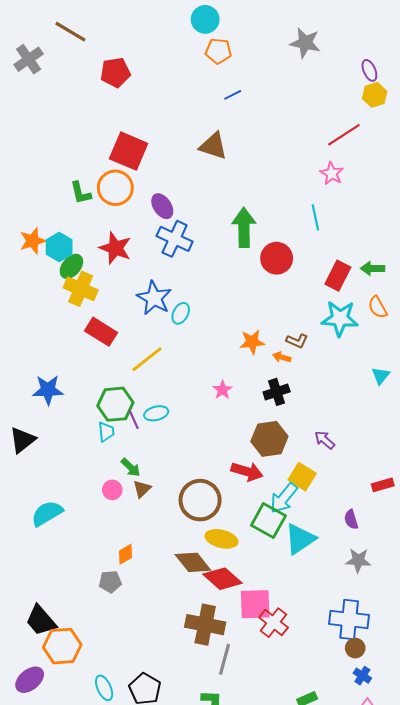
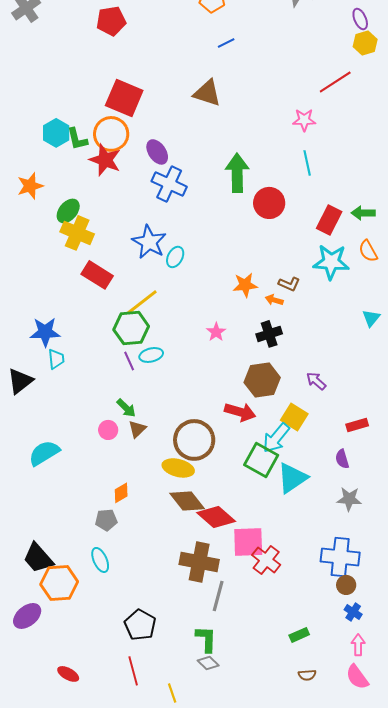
pink star: (332, 173) -> (304, 120), moved, turned -30
cyan hexagon: (59, 247) -> (56, 133), moved
red star: (115, 248) -> (105, 160), moved
green hexagon: (115, 404) -> (131, 328), moved
cyan trapezoid: (106, 432) -> (56, 359), moved
red rectangle: (383, 485) -> (357, 425), moved
yellow ellipse: (221, 539) -> (178, 468), moved
cyan ellipse: (104, 688) -> (100, 560), moved

